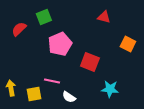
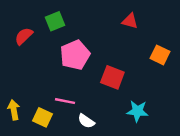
yellow square: (34, 94) -> (42, 117), turned 35

